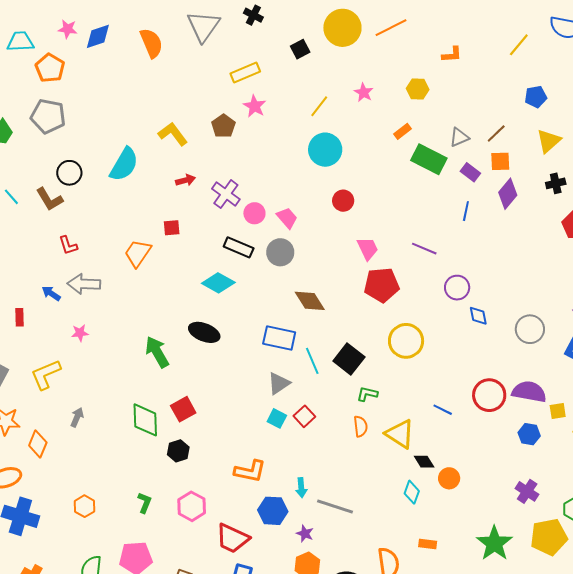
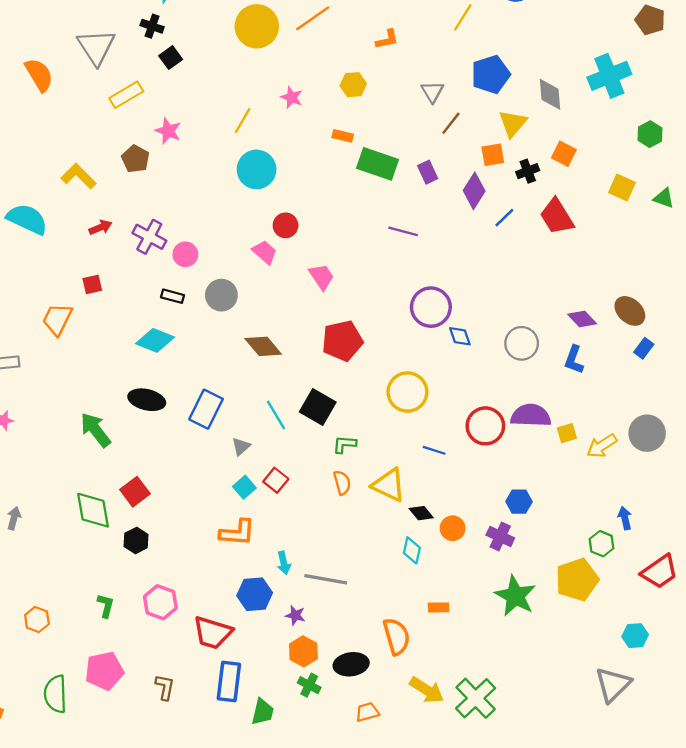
black square: (300, 49) -> (171, 58), moved
yellow rectangle: (245, 73) -> (126, 95), moved
blue pentagon: (536, 97) -> (491, 74), size x1.5
orange rectangle: (403, 131) -> (343, 136), turned 60
gray triangle: (459, 137) -> (432, 92), moved, turned -30
orange square: (500, 161) -> (493, 155), moved
cyan semicircle: (124, 164) -> (27, 219), turned -87
purple rectangle: (470, 172) -> (428, 172), turned 36
blue line: (466, 211) -> (504, 218), moved, turned 42
pink trapezoid: (287, 218) -> (265, 252), moved
black rectangle: (239, 247) -> (173, 296), size x0.7
purple line: (424, 249) -> (403, 231), moved
red pentagon: (382, 285) -> (342, 341), moved
purple circle: (457, 288) -> (431, 307), size x1.4
blue rectangle: (279, 338) -> (206, 409), moved, turned -68
yellow circle: (406, 341) -> (407, 392), moved
gray triangle: (279, 383) -> (241, 446), size x0.7
cyan square: (277, 418) -> (244, 487), turned 30
blue hexagon: (529, 434) -> (519, 502), moved
orange L-shape: (250, 471) -> (237, 533), moved
purple cross: (527, 491) -> (500, 536), moved

